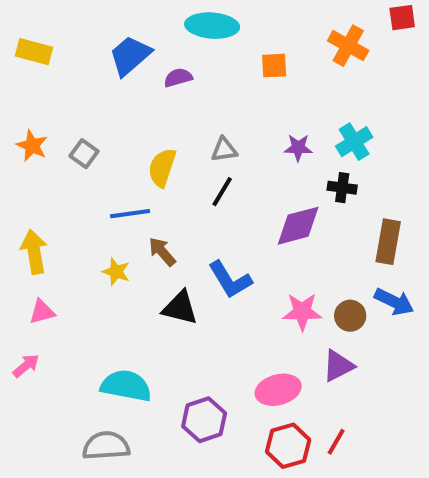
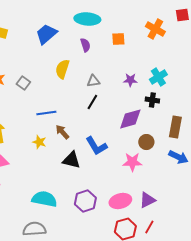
purple semicircle: (178, 78) -> (85, 45), moved, turned 88
yellow semicircle: (162, 168) -> (62, 69), moved
brown circle: (350, 316) -> (146, 142), moved
purple triangle: (338, 366) -> (147, 200), moved
purple hexagon: (204, 420) -> (85, 201), moved

